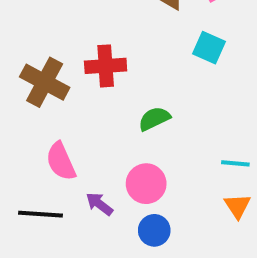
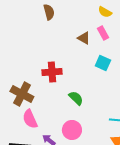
brown cross: (45, 82) -> (22, 94), moved
green semicircle: (154, 119) -> (76, 98), turned 70

